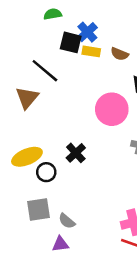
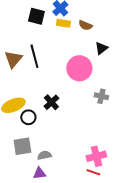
black square: (71, 42) -> (36, 16), moved
black line: (45, 71) -> (34, 56), moved, turned 35
gray semicircle: (67, 221) -> (44, 155), turned 128

